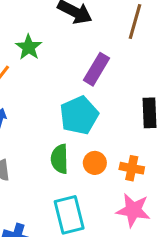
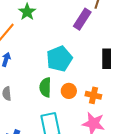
purple rectangle: (97, 69) -> (82, 19), moved

